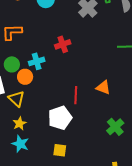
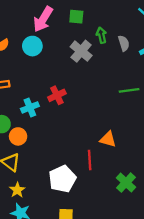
cyan cross: (37, 61) -> (30, 107), moved
red line: (76, 95) -> (90, 160), moved

